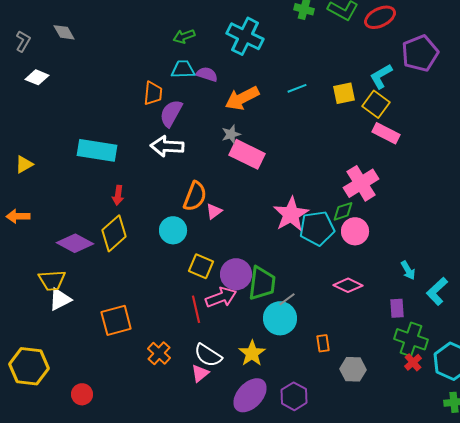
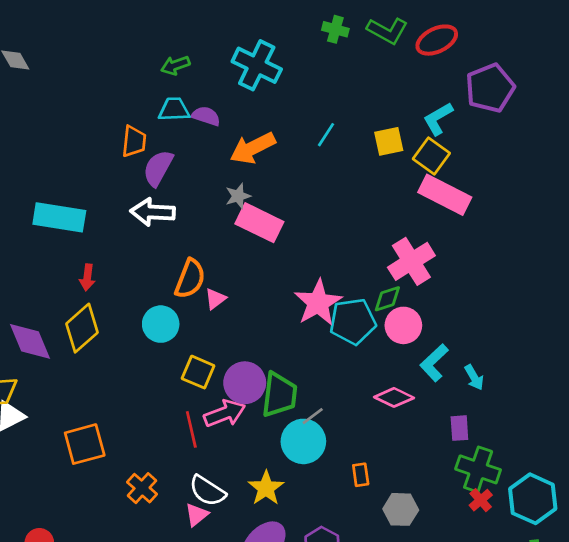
cyan line: (297, 88) -> (326, 135), turned -36
pink rectangle: (386, 133) -> (445, 195), size x1.4
purple diamond: (75, 243) -> (30, 341), turned 39
cyan L-shape: (437, 291) -> (434, 363), moved

